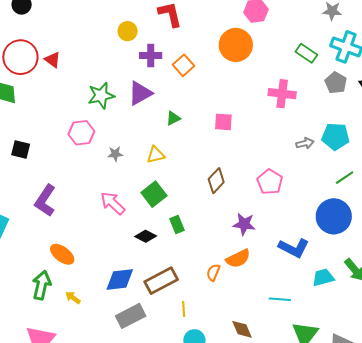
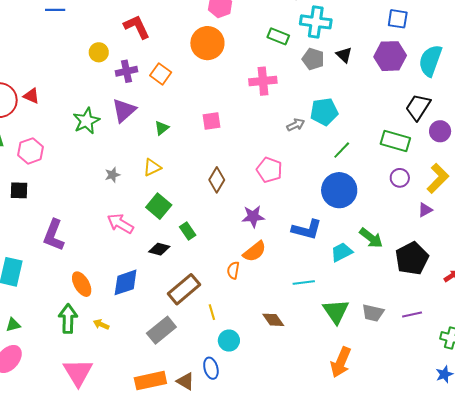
pink hexagon: (81, 133) -> (30, 151), moved
orange ellipse: (62, 254) -> (82, 284), turned 35
blue diamond: (120, 280) -> (126, 282), moved

